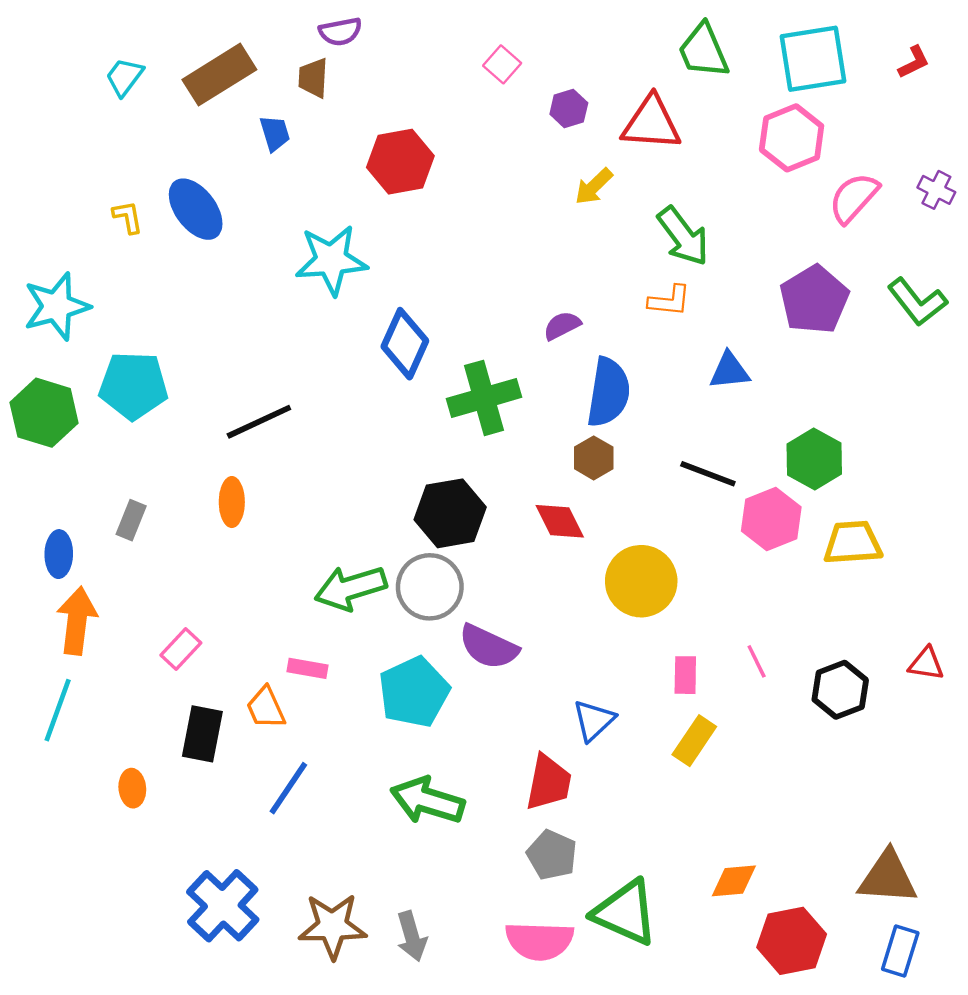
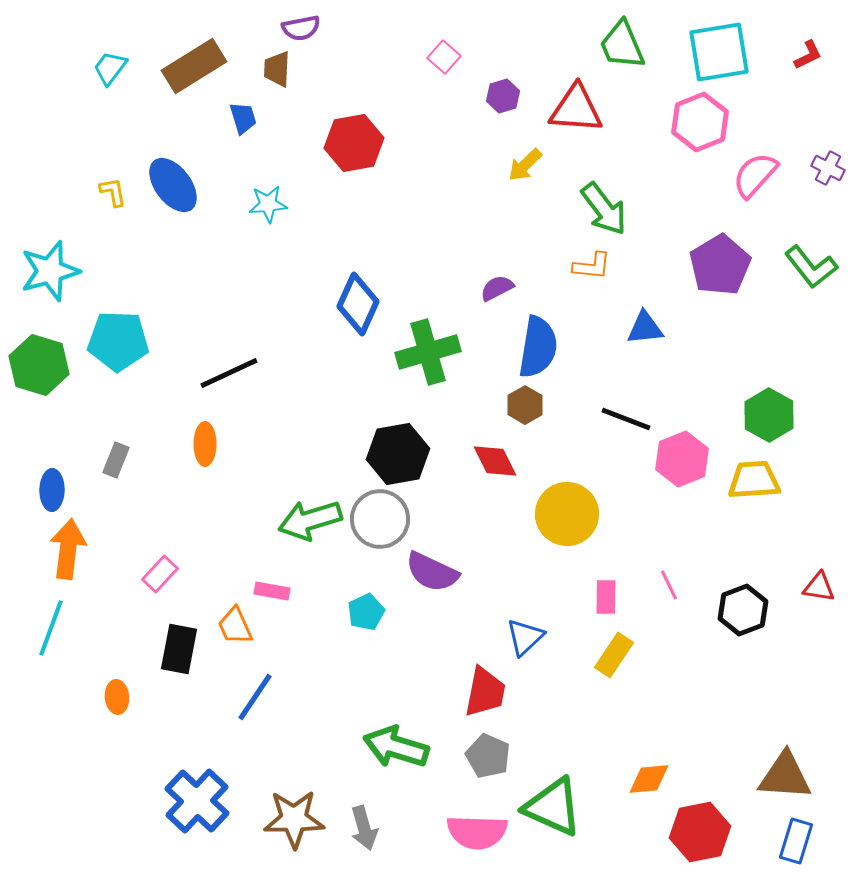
cyan star: (331, 260) -> (268, 204), moved, size x0.6
green hexagon: (814, 459) -> (769, 415), moved
cyan pentagon: (414, 692) -> (366, 612), size x0.6
green arrow: (427, 801) -> (396, 747), moved

